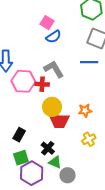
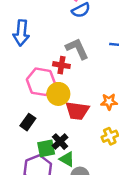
pink hexagon: (23, 81) -> (41, 82), moved
yellow circle: (52, 107) -> (58, 94), moved
green square: (21, 158) -> (46, 148), moved

